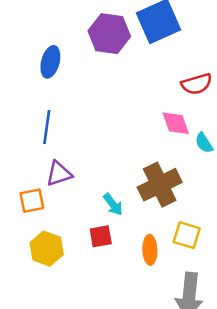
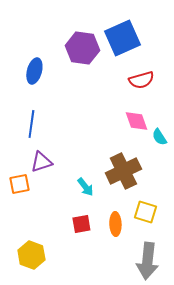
red semicircle: (197, 84) -> (141, 80), moved
red square: (101, 236) -> (81, 224), moved
yellow hexagon: (47, 249) -> (31, 255), moved

